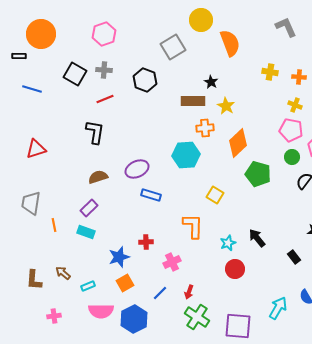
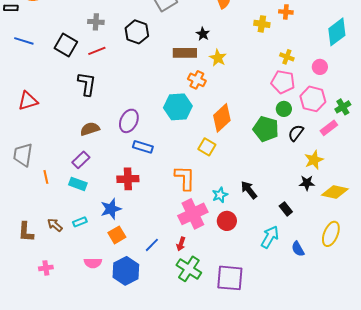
black square: (75, 74) -> (66, 45), moved
orange cross: (299, 77) -> (286, 12), moved
orange cross: (205, 128) -> (197, 80), turned 30
orange diamond: (238, 143) -> (222, 118), moved
purple ellipse: (137, 169) -> (129, 121), turned -40
green pentagon: (258, 174) -> (266, 129), moved
red cross: (146, 242) -> (128, 179), moved, size x1.5
pink cross: (172, 262) -> (193, 214), moved, size x1.6
cyan rectangle: (88, 286) -> (80, 222), moved
cyan arrow: (278, 308) -> (270, 237), moved
pink semicircle: (101, 311) -> (93, 263), size x0.7

